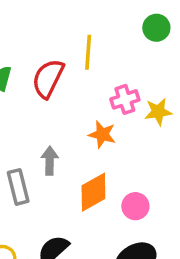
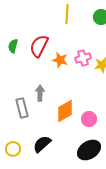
yellow line: (88, 52) -> (67, 14), moved
orange star: (102, 134) -> (60, 60), moved

